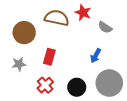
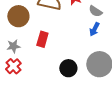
blue arrow: (96, 56) -> (94, 29), moved
red cross: (45, 85) -> (13, 66), moved

